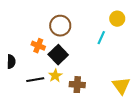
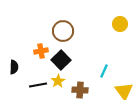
cyan line: (101, 38) -> (104, 71), moved
orange cross: (38, 46) -> (41, 51), turned -32

